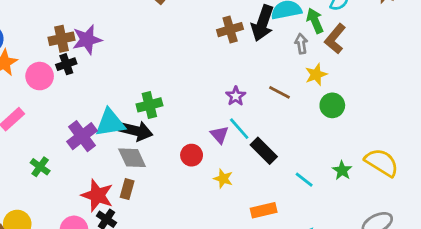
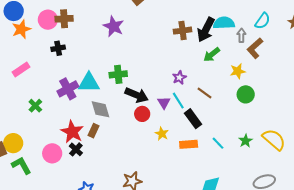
green arrow: (315, 21) -> (212, 55), moved, turned -114
purple star: (87, 40) -> (114, 26), moved, turned 30
gray arrow: (301, 44) -> (241, 35), moved
black cross: (66, 64) -> (58, 48), moved
pink circle: (40, 76) -> (48, 20), moved
brown line: (280, 92) -> (205, 93), moved
black arrow: (136, 131) -> (137, 95), moved
orange rectangle: (264, 210) -> (189, 144), moved

